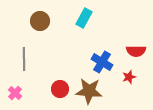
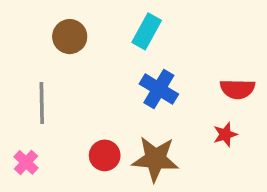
blue cross: (102, 62) -> (159, 89), moved

